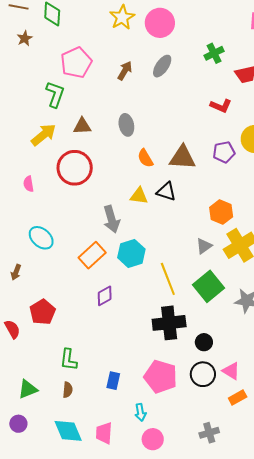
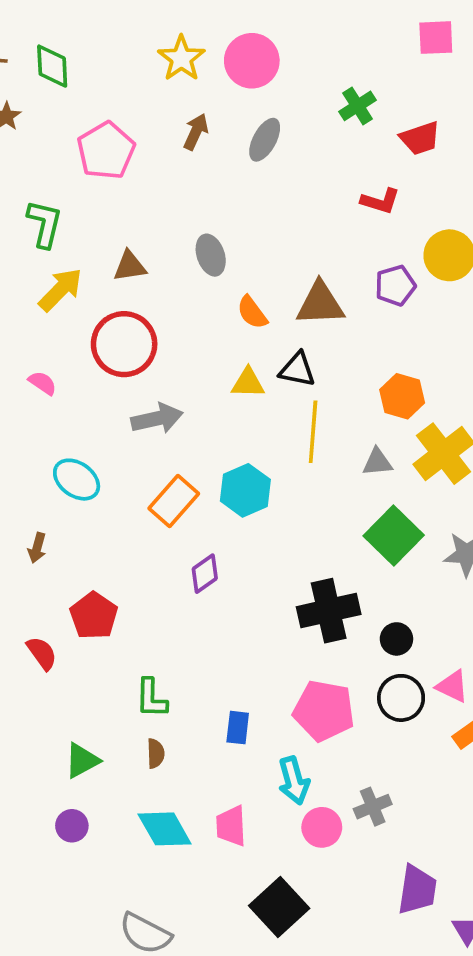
brown arrow: (125, 71) -> (196, 132), moved
green L-shape: (55, 94) -> (45, 224), moved
pink semicircle: (29, 184) -> (43, 383), turned 140
gray arrow: (111, 219) -> (157, 418), moved, turned -80
gray triangle: (204, 246) -> (377, 462), turned 36
yellow line: (168, 279) -> (313, 432), moved, turned 32
cyan arrow: (140, 412) -> (294, 781), size x1.4
gray cross: (209, 433) -> (373, 807), moved

